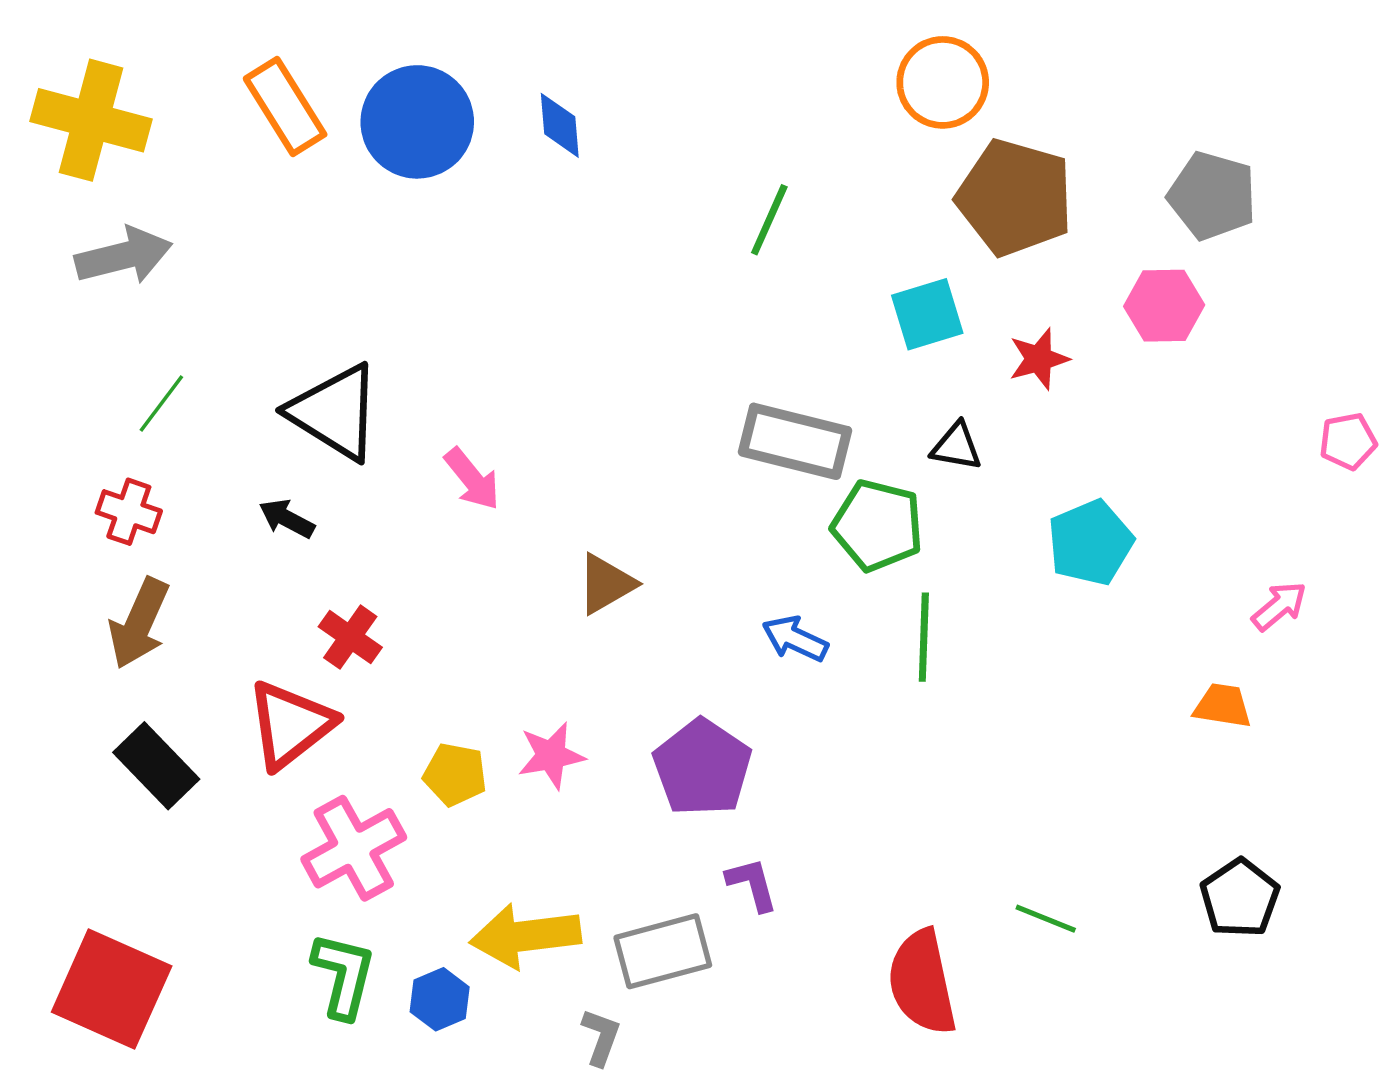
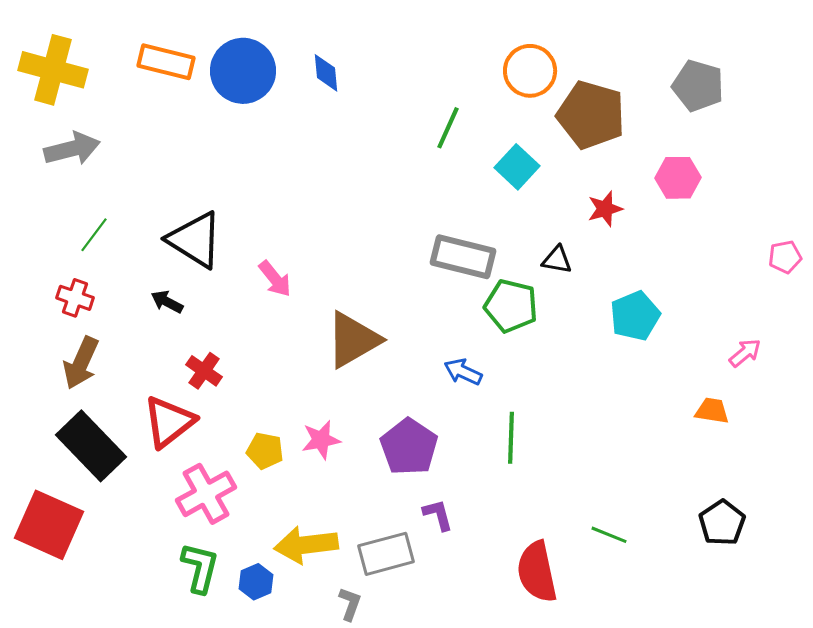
orange circle: (943, 82) -> (530, 71), moved
orange rectangle: (285, 106) -> (166, 62), turned -44
gray pentagon: (1212, 196) -> (698, 86), moved
cyan square: (927, 314) -> (517, 167), moved, turned -30
brown triangle: (606, 584) -> (353, 340), size x1.6
green line: (924, 637) -> (511, 438), moved
black rectangle: (156, 766) -> (91, 446), size x1.4
red square: (112, 989) -> (49, 525), moved

